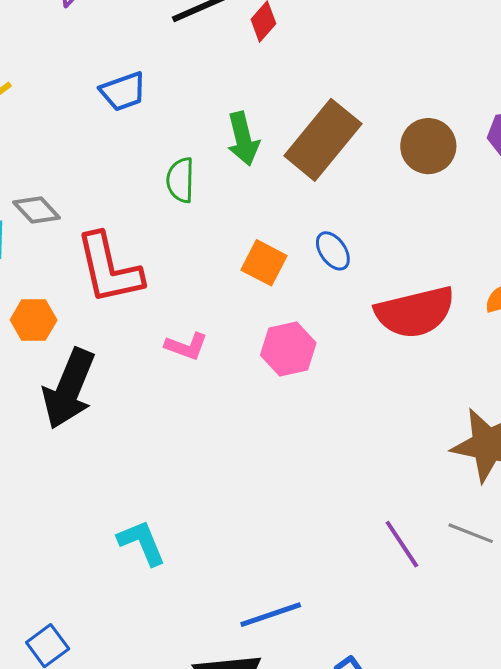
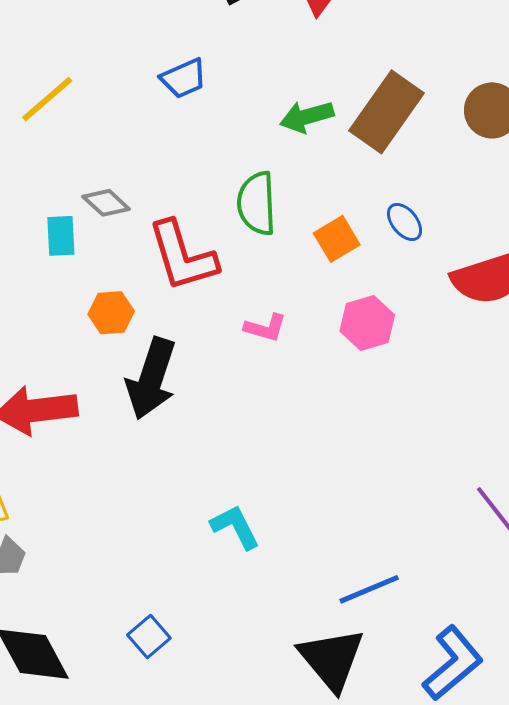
green arrow: (243, 139) -> (307, 117), turned 92
green semicircle: (180, 180) -> (257, 203), moved, size x1.4
orange square: (264, 263) -> (337, 239), turned 36

